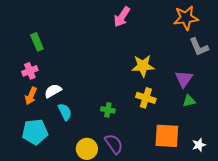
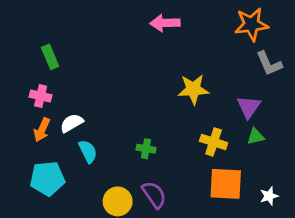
pink arrow: (122, 17) -> (165, 23), turned 55
pink cross: (30, 71) -> (41, 96), turned 35
yellow cross: (146, 98) -> (214, 142), moved

